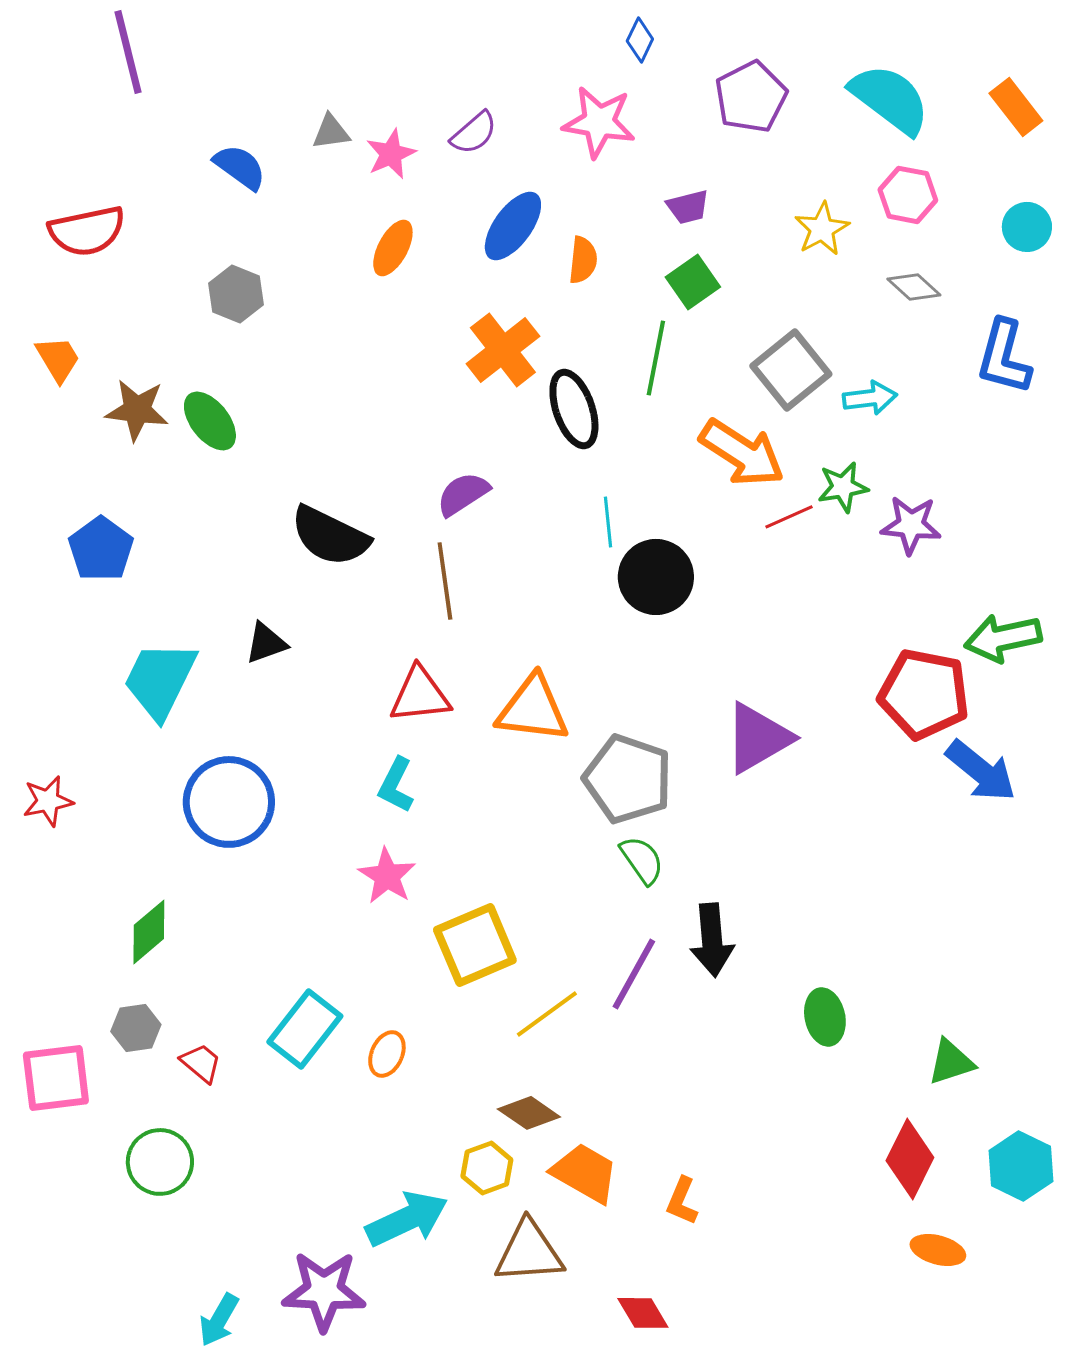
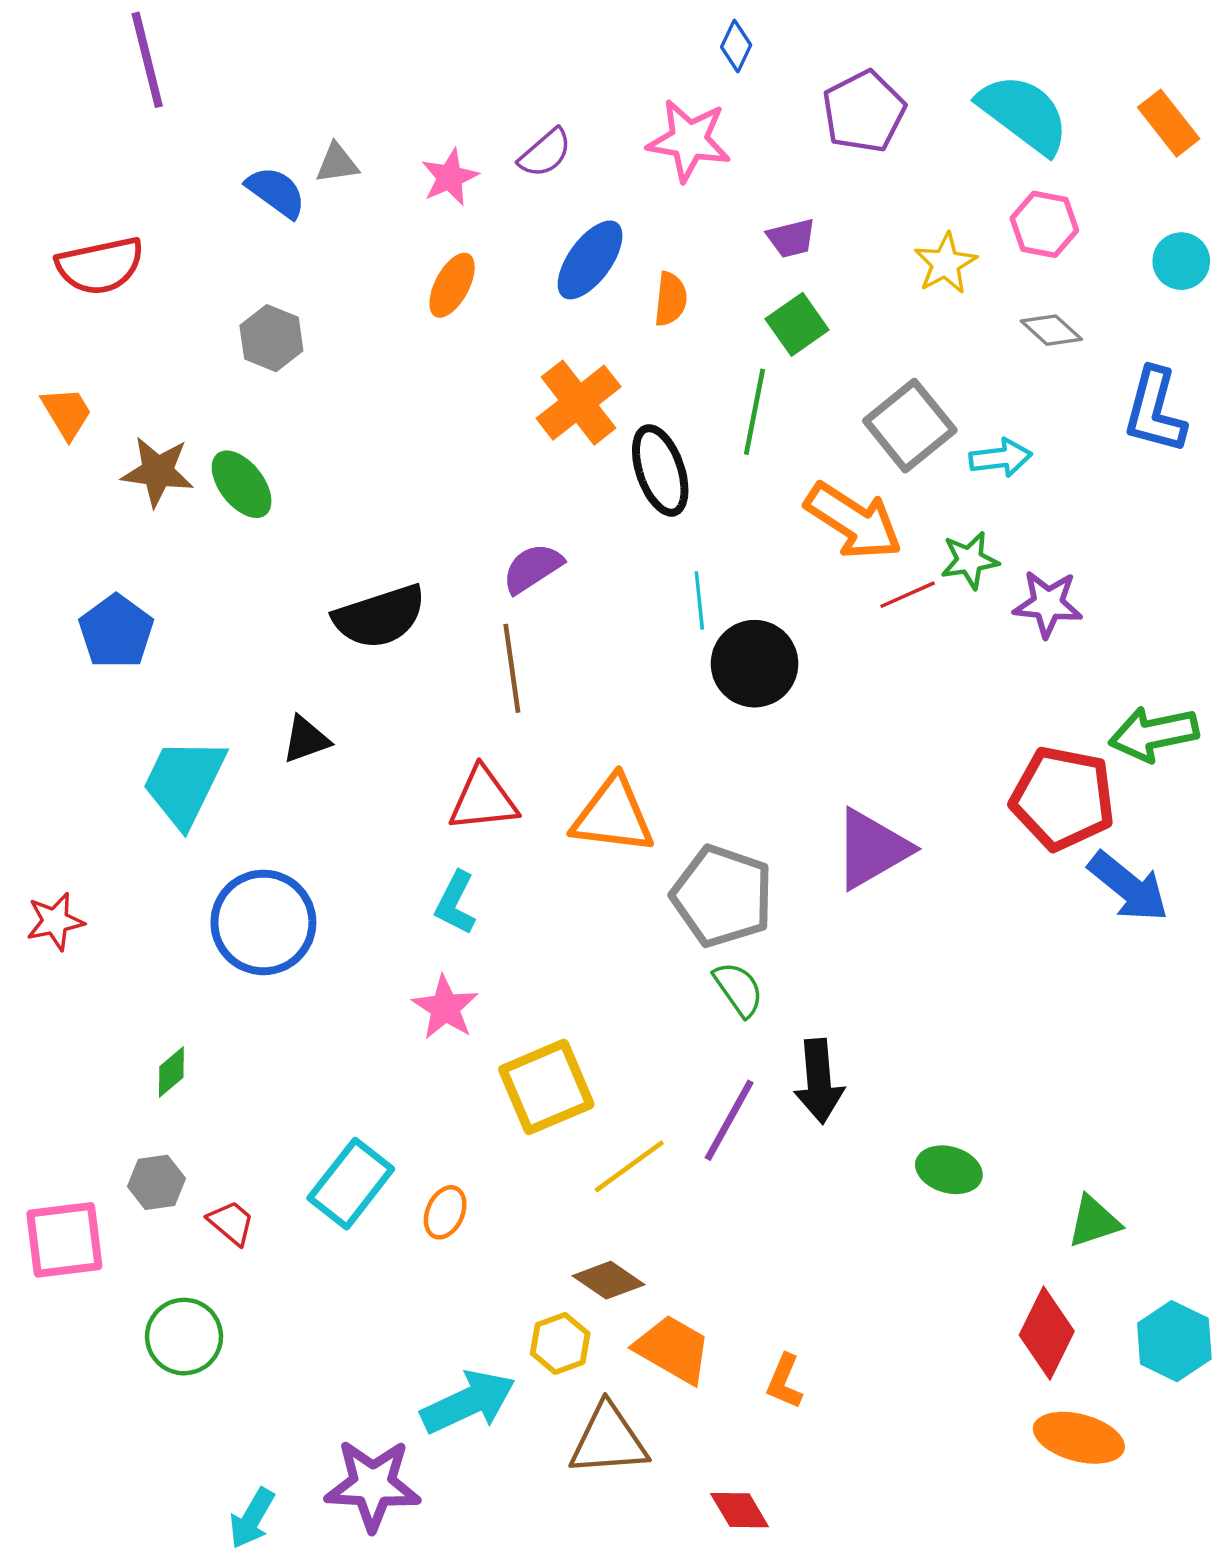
gray triangle: (331, 132) -> (337, 163), moved
black semicircle: (330, 536) -> (380, 617), turned -44
green diamond: (149, 932) -> (171, 1072), size x0.7
green ellipse: (825, 1017) -> (949, 1170), turned -62
orange ellipse: (938, 1250) -> (1079, 1438), size x1.4

